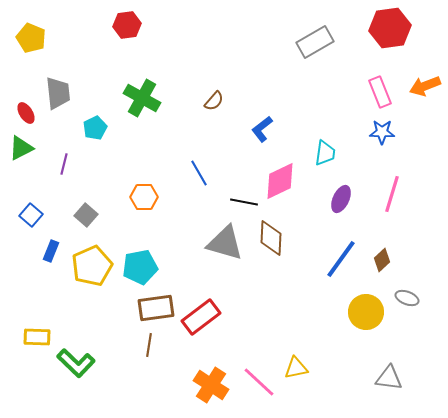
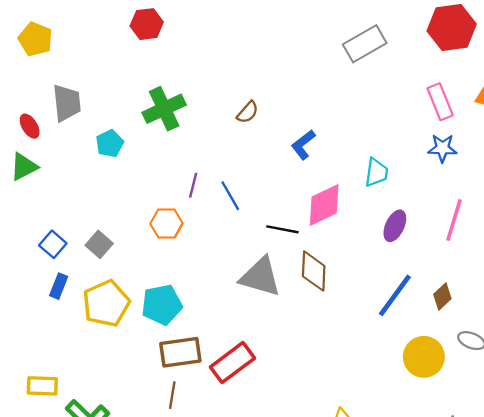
green cross: (142, 98) -> (164, 109), turned 36
purple line: (64, 164) -> (193, 185), moved
blue square: (31, 215) -> (53, 244), moved

